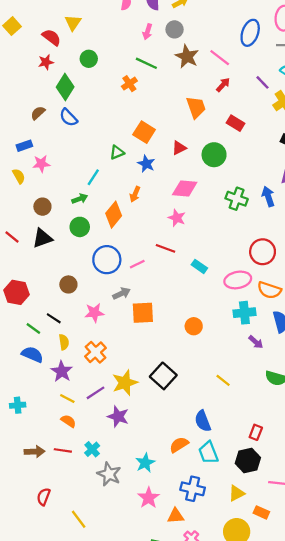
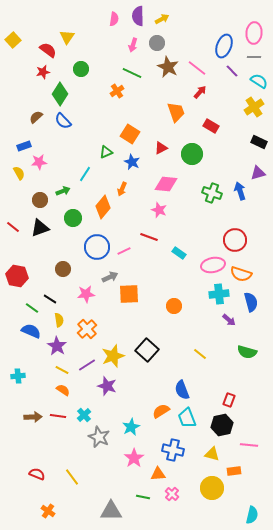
purple line: (263, 82) -> (232, 71), moved
green arrow: (80, 199) -> (63, 191), moved
yellow triangle: (237, 493) -> (212, 454), turned 42
red semicircle: (44, 497) -> (37, 474), moved, turned 91
orange rectangle: (261, 512) -> (234, 471), turned -32

